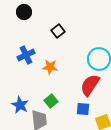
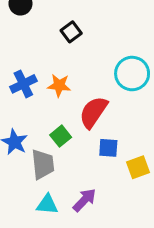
blue cross: (26, 55) -> (23, 84), moved
red semicircle: (90, 85) -> (93, 112), moved

